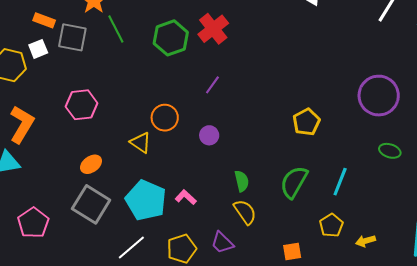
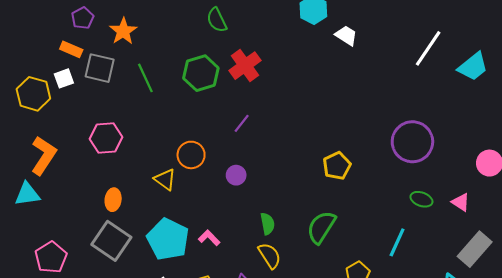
green line: (116, 29) -> (145, 78), moved
orange ellipse: (91, 164) -> (113, 200), turned -50
cyan line: (340, 182) -> (397, 242), moved

